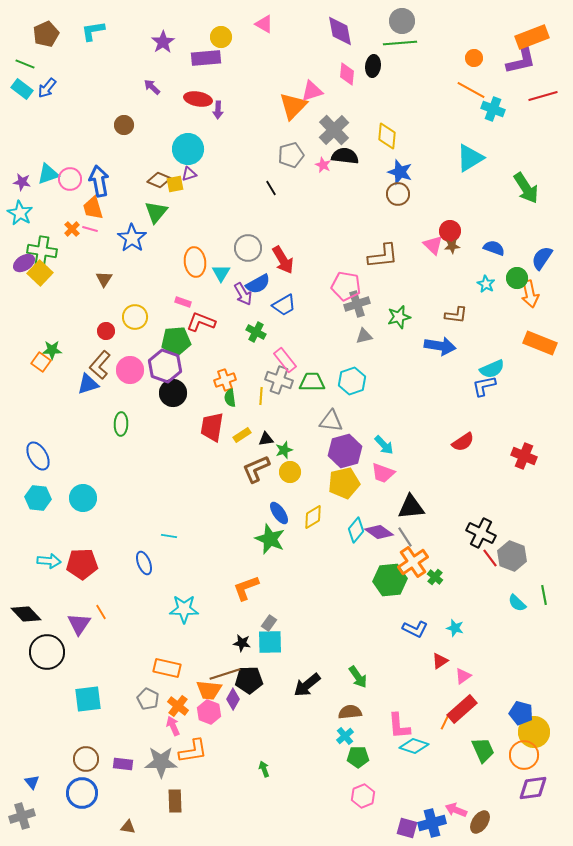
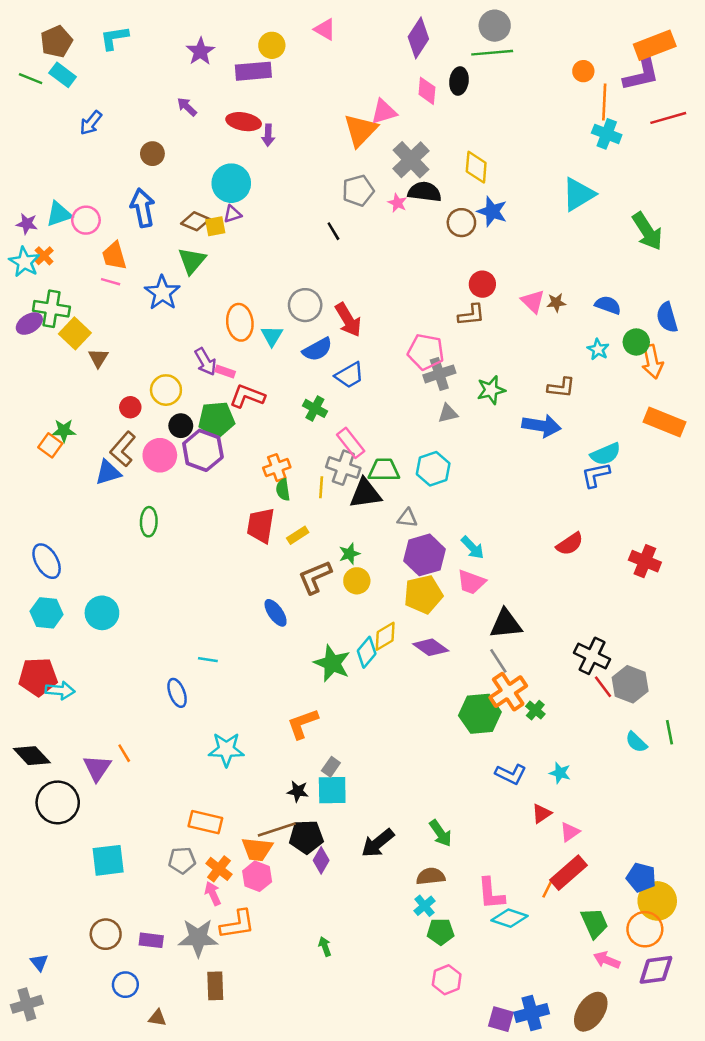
purple diamond: (340, 31) -> (418, 38), turned 44
blue arrow: (47, 88) -> (91, 123), moved
cyan rectangle: (22, 89) -> (63, 75), moved
orange line: (471, 90) -> (604, 102), moved, turned 64
blue arrow: (99, 181) -> (143, 208), moved
brown circle: (398, 194) -> (461, 223), moved
orange cross: (72, 229) -> (44, 256), moved
red circle: (450, 231) -> (482, 284), moved
brown L-shape: (383, 256) -> (471, 315), size x0.7
blue semicircle: (542, 258) -> (667, 317), turned -50
yellow square: (40, 273) -> (75, 333), moved
brown triangle: (104, 279) -> (98, 358), moved
purple arrow: (243, 294) -> (205, 362), moved
black circle: (173, 393) -> (181, 426), moved, size x0.7
gray triangle: (331, 421) -> (407, 518), size x0.7
black triangle: (266, 439) -> (365, 493), moved, size x1.8
blue ellipse: (279, 513) -> (276, 613), moved
cyan diamond: (356, 530) -> (367, 652), moved
purple diamond: (379, 532) -> (431, 647), moved
red pentagon: (82, 564) -> (38, 677), moved
gray pentagon: (148, 699) -> (182, 860), turned -30
purple diamond: (233, 699) -> (321, 860), moved
blue circle: (82, 793) -> (125, 985), moved, size x0.7
pink arrow: (456, 810) -> (607, 960), moved
brown ellipse: (480, 822) -> (591, 1012), size x1.4

